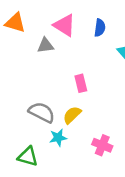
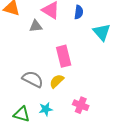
pink rectangle: (81, 83) -> (64, 56), size x1.5
cyan star: (58, 138) -> (46, 109), moved

